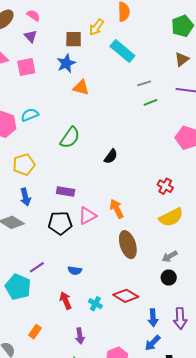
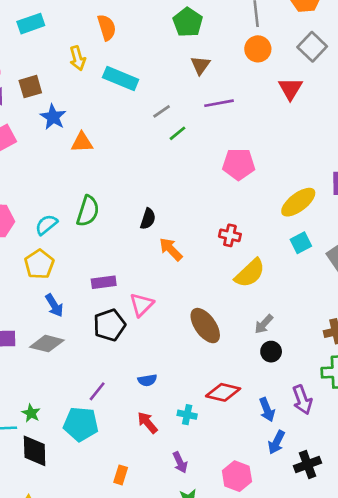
yellow arrow: (96, 27) -> (78, 58), turned -36
brown square: (74, 39) -> (30, 87), moved
cyan semicircle: (30, 115) -> (46, 225), moved
orange arrow: (117, 209) -> (171, 249), moved

